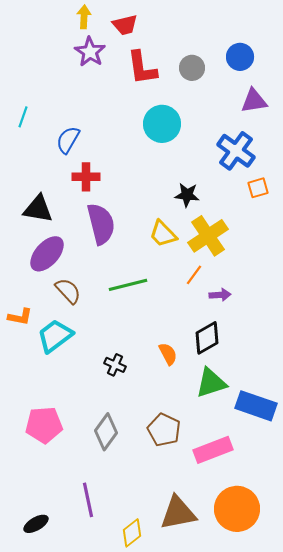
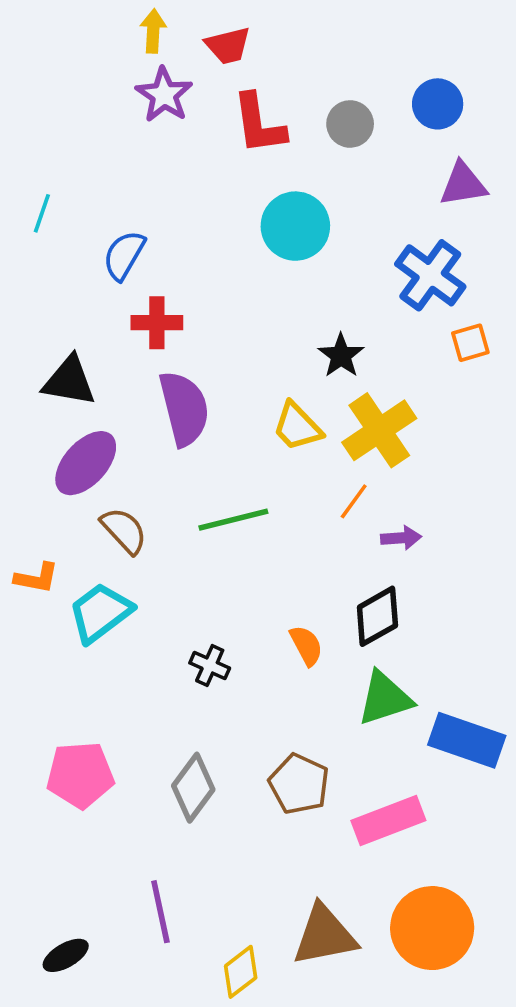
black star: (187, 195) -> (341, 356), turned 30

